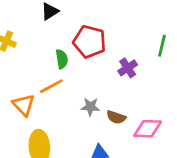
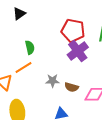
red pentagon: (90, 42) -> (73, 31), moved
purple cross: (128, 68) -> (78, 51), size x1.5

